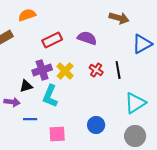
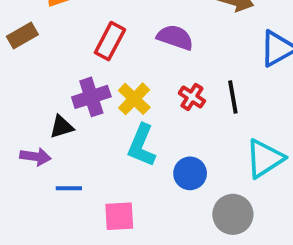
red rectangle: (52, 40) -> (110, 41), turned -36
cyan L-shape: (50, 96) -> (142, 145), moved
blue circle: (96, 125) -> (190, 173), moved
gray circle: (135, 136) -> (233, 214), moved

